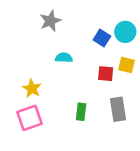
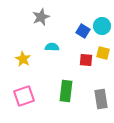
yellow star: (32, 88) -> (23, 59), moved
gray rectangle: (118, 109) -> (101, 99), moved
green rectangle: (81, 112) -> (66, 91), size x1.5

